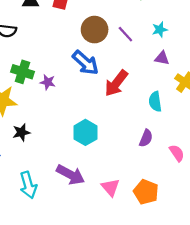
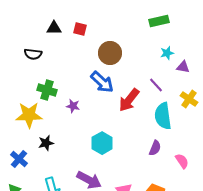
purple line: (125, 34) -> (156, 85), moved
purple triangle: (162, 58) -> (183, 67), moved
purple star: (48, 82) -> (73, 106), moved
cyan semicircle: (155, 102) -> (163, 116), size x1.5

